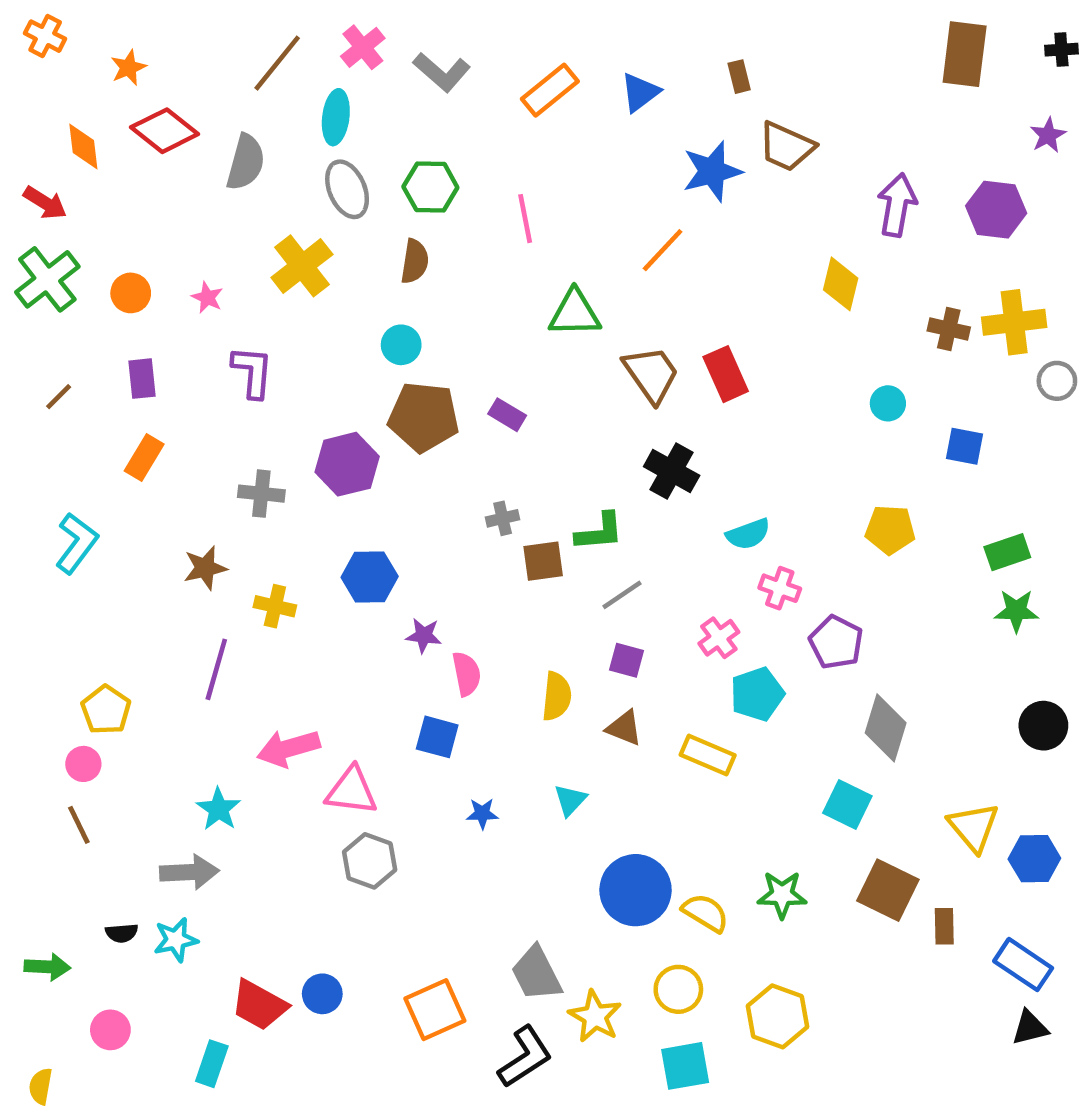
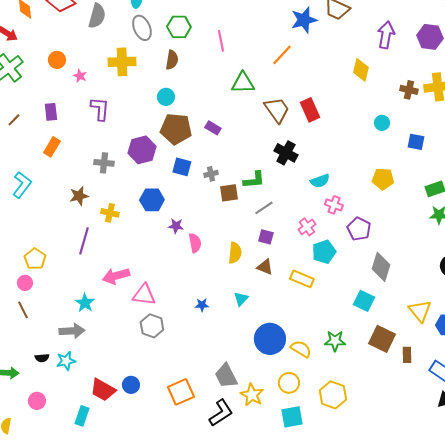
yellow cross: (302, 266) -> (122, 62), turned 36
orange circle: (131, 293) -> (57, 60), moved
blue square: (437, 737) -> (182, 167), moved

